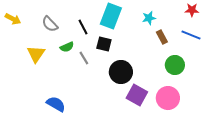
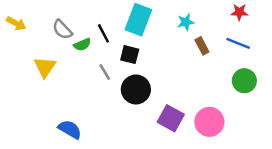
green semicircle: (67, 47) -> (82, 45), moved
green circle: (175, 65) -> (244, 81), moved
black circle: (121, 72) -> (136, 89), moved

